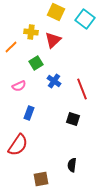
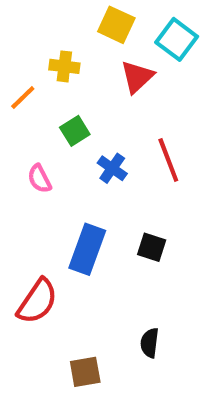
red triangle: (53, 40) -> (137, 77), moved
pink semicircle: (19, 86) -> (39, 179), turned 88
red line: (82, 89) -> (168, 160), moved
blue rectangle: (29, 113) -> (87, 249), moved, size x1.6

